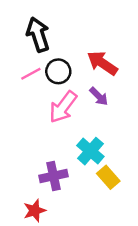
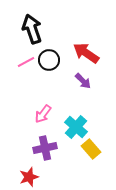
pink arrow: (63, 107) -> (43, 114), moved, size x0.7

